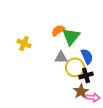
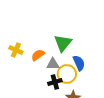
orange semicircle: (58, 30) -> (38, 55), moved
black cross: (86, 75) -> (55, 82), moved

